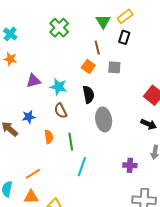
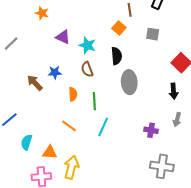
gray square: (114, 67) -> (153, 34), moved
purple triangle: (33, 81) -> (63, 37), turned 35
black arrow: (149, 124) -> (174, 91), turned 56
orange line: (33, 174) -> (69, 126), moved, turned 63

